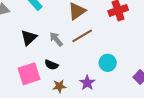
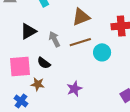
cyan circle: (108, 63) -> (102, 52), moved
brown star: (59, 86) -> (38, 84), moved

